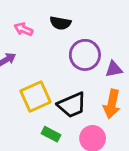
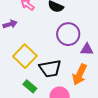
yellow square: (35, 96) -> (25, 56), turned -35

